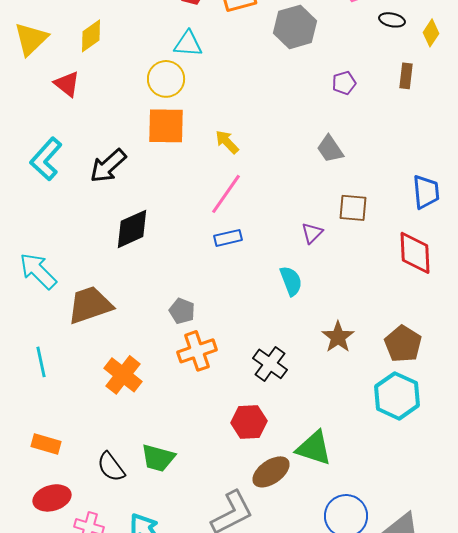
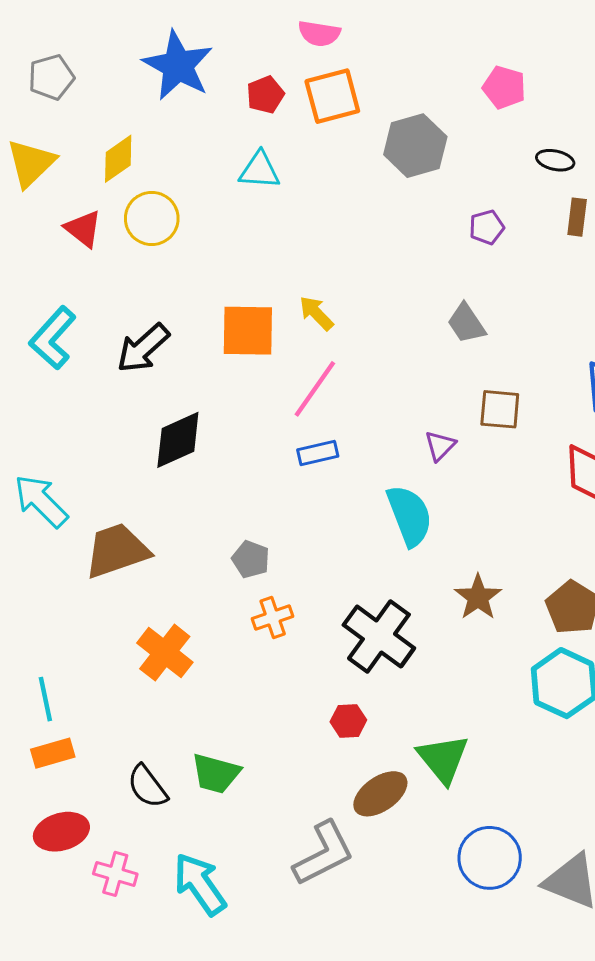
black ellipse: (392, 20) -> (555, 160), moved
yellow circle: (166, 79) -> (152, 218), moved
orange square: (166, 126) -> (248, 331), moved
cyan semicircle: (291, 281) -> (410, 516), size x1.4
orange cross: (197, 351) -> (273, 618), size x0.7
cyan line: (41, 362) -> (45, 699), moved
black cross: (270, 364) -> (379, 636), size x1.4
red hexagon: (249, 422) -> (348, 721), size x0.7
orange rectangle: (46, 444) -> (53, 753), turned -32
green triangle: (314, 448) -> (443, 759), turned 33

